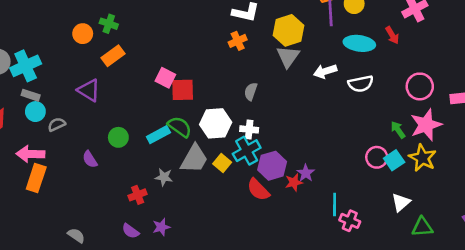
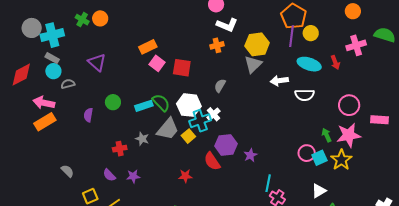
green cross: (109, 24) -> (82, 20), moved
orange rectangle: (113, 56) -> (148, 47), moved
red square: (183, 90) -> (182, 68), moved
white cross: (249, 129) -> (213, 114), turned 32
cyan cross: (247, 151) -> (200, 121), moved
purple semicircle: (90, 159) -> (88, 115), turned 32
orange rectangle: (36, 178) -> (45, 122), turned 30
red star: (294, 182) -> (185, 176), moved

